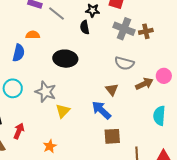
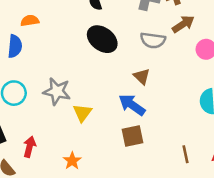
black ellipse: (65, 59) -> (102, 39), moved, turned 40
brown arrow: (144, 84) -> (183, 24), moved
brown square: (112, 136) -> (133, 136), moved

